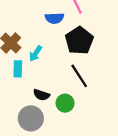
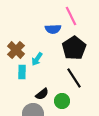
black semicircle: (41, 95) -> (42, 94), turned -56

